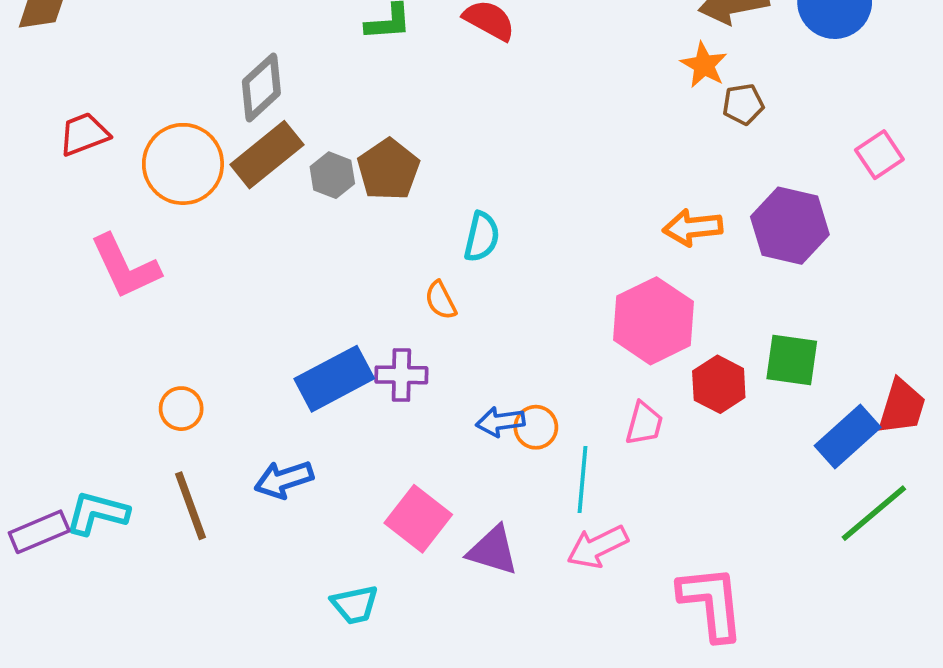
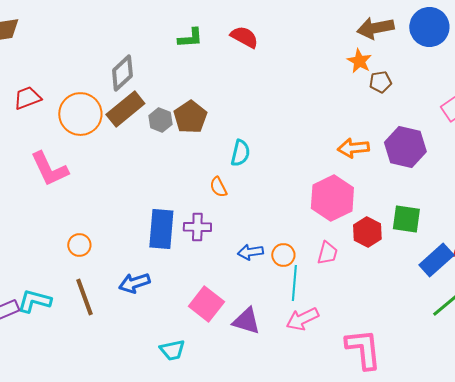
blue rectangle: (334, 379) -> (161, 229), turned -57
orange circle: (536, 427) -> (283, 255), moved

